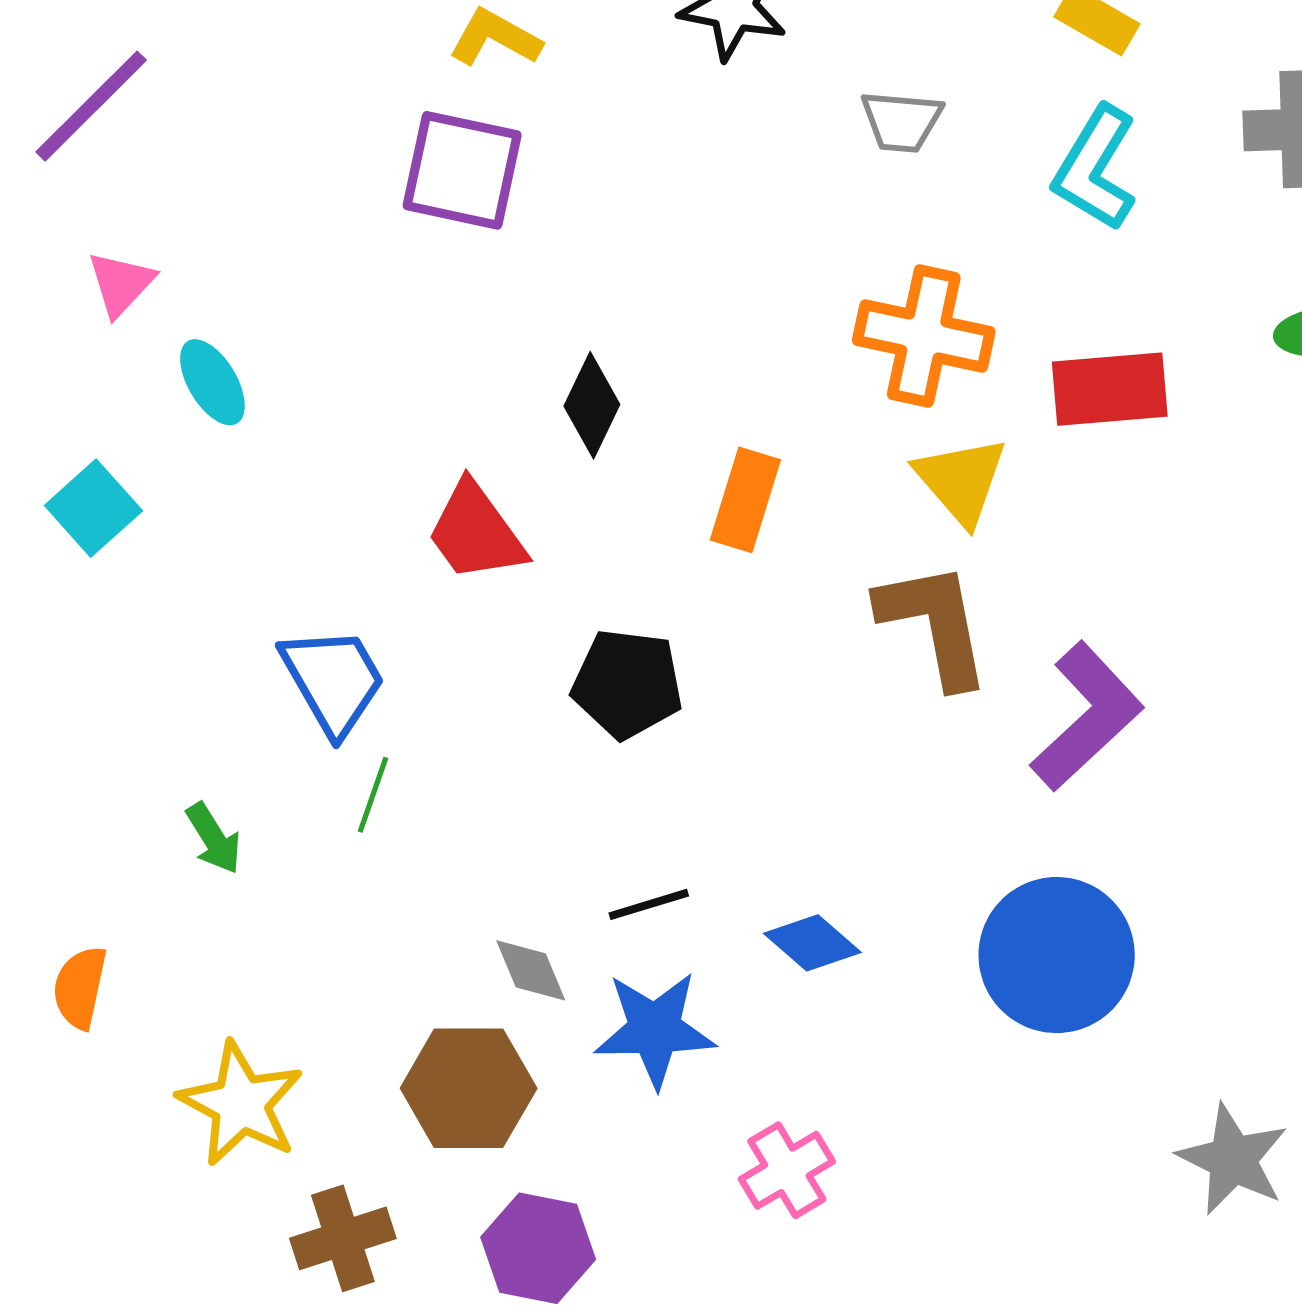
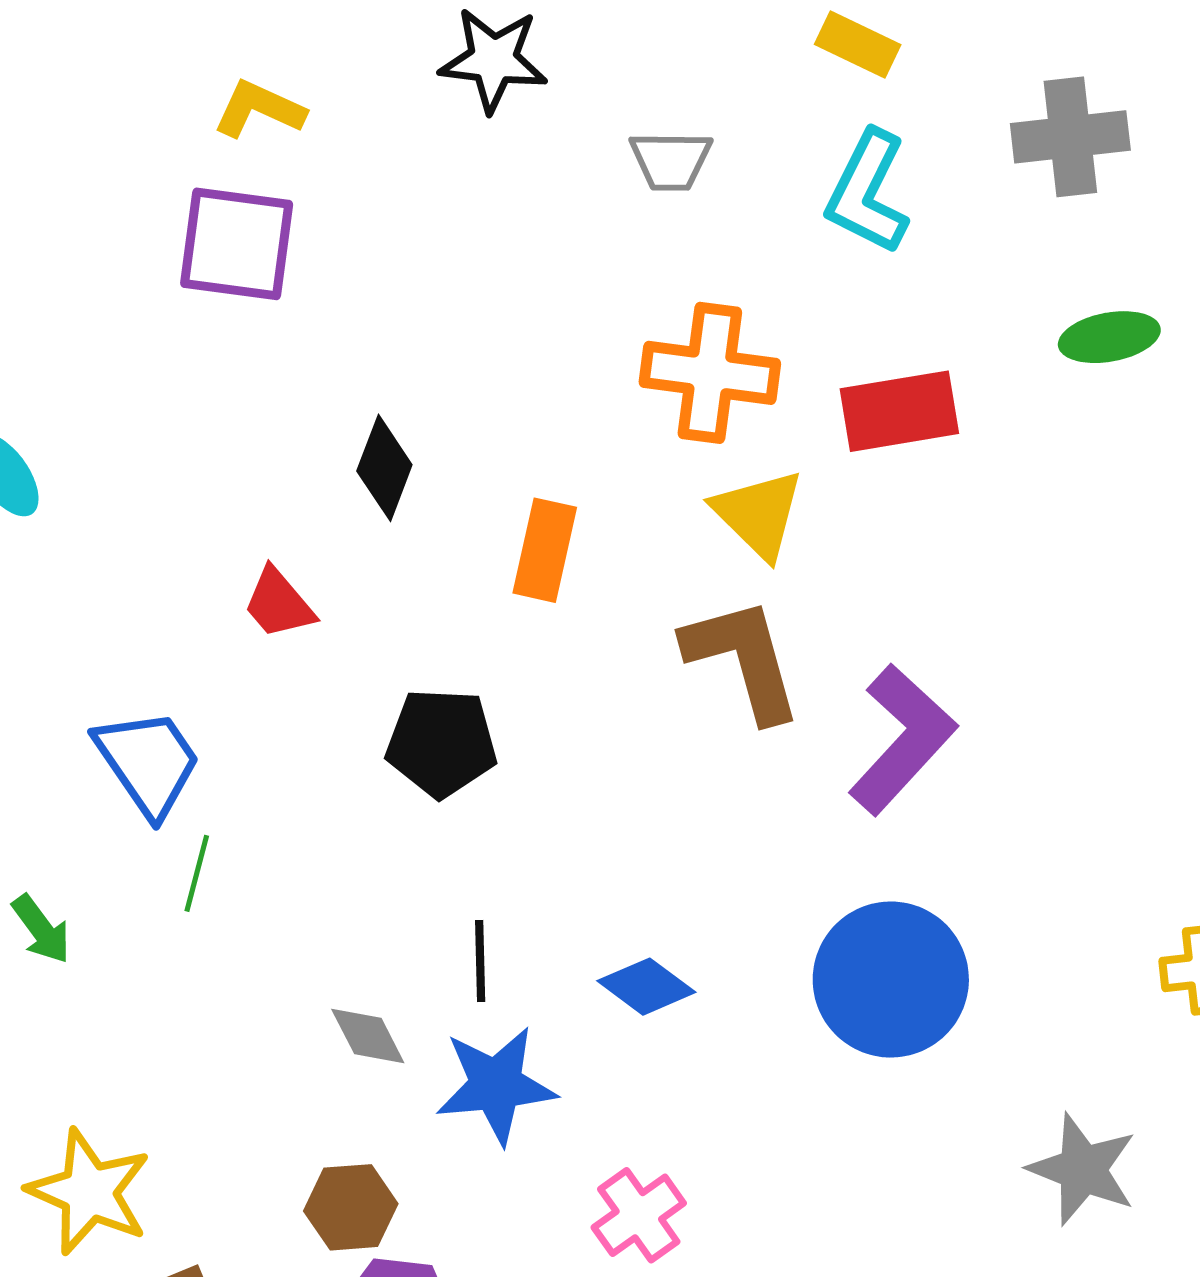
red trapezoid: (476, 532) -> (279, 603), size x0.7
black line: (649, 904) -> (480, 961), turned -70
brown hexagon: (469, 1088) -> (351, 1207), moved, size x0.7

